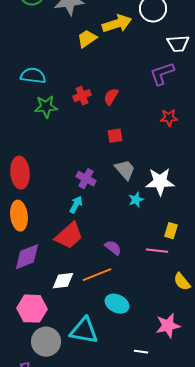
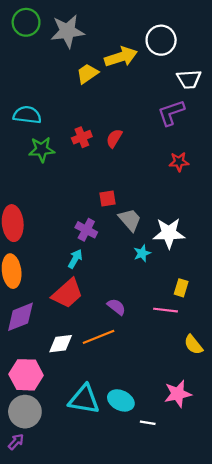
red square: (115, 136) -> (108, 199), moved
cyan ellipse: (117, 304) -> (121, 400), moved
gray circle: (46, 342) -> (25, 412), moved

